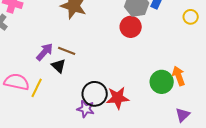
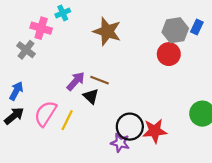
pink semicircle: (17, 82) -> (45, 114), turned -70

